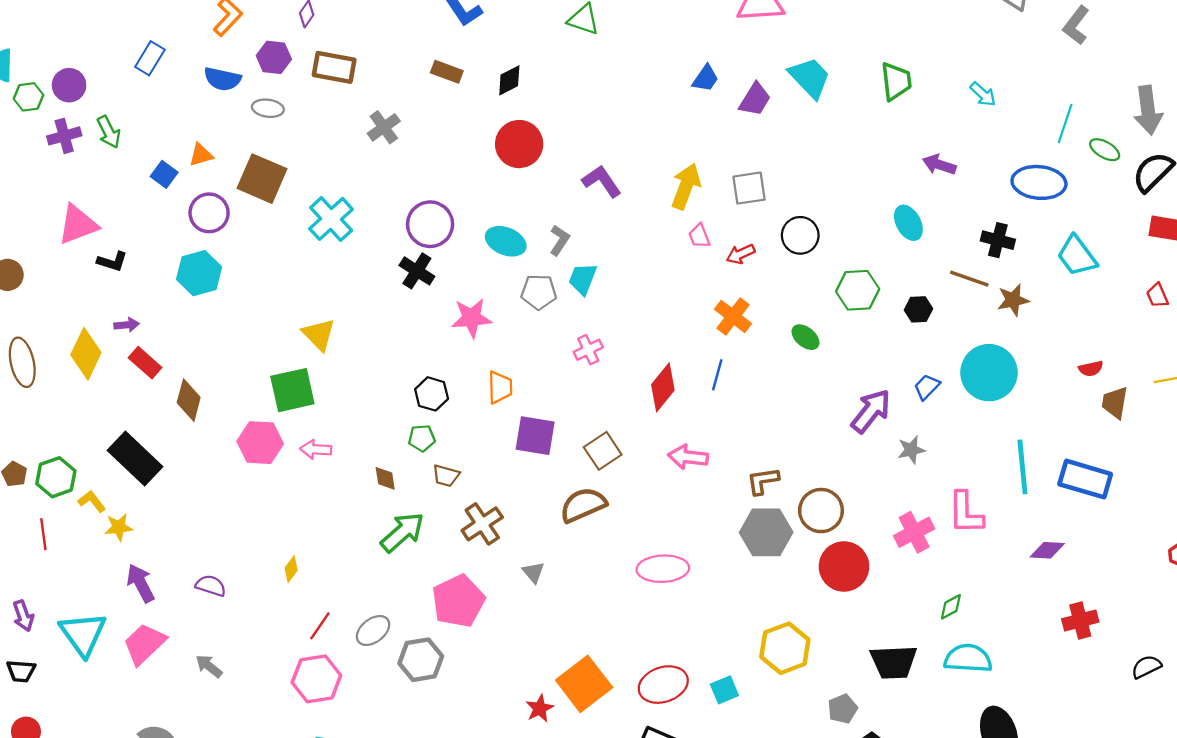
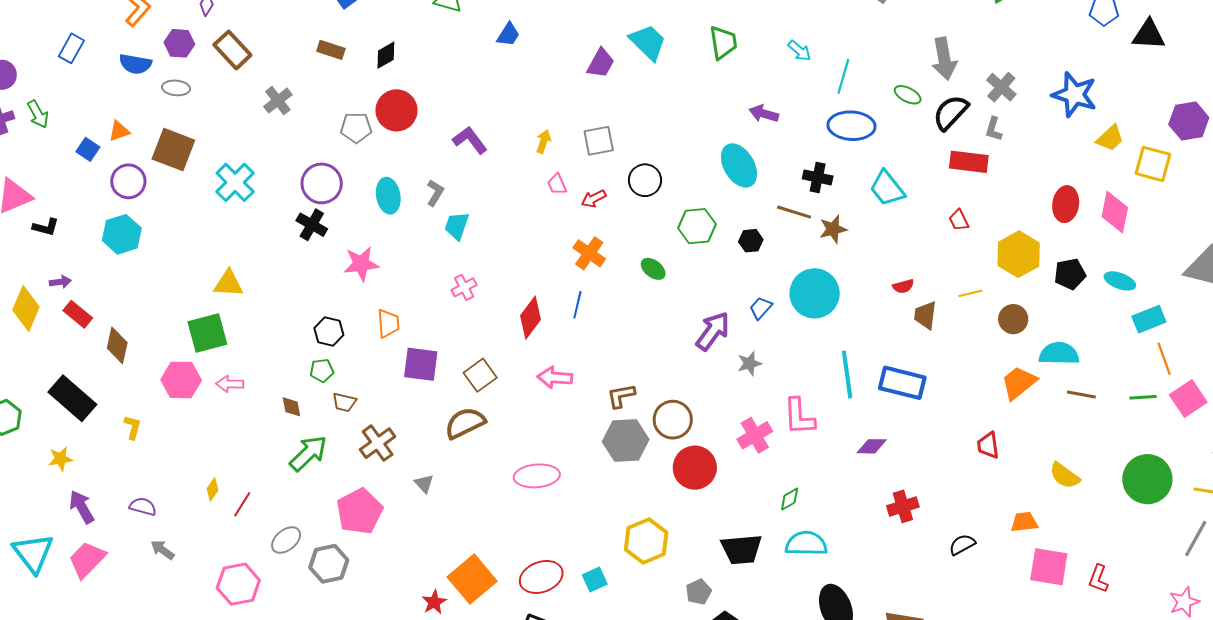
brown rectangle: (334, 67) -> (232, 50), turned 39
blue trapezoid: (705, 78) -> (508, 34), moved
cyan line: (1065, 123) -> (843, 76), moved
yellow arrow: (686, 186) -> (543, 141), size x0.6
cyan ellipse: (908, 223) -> (739, 165), size x1.4
cyan ellipse: (506, 241) -> (388, 196), turned 60
gray pentagon: (539, 292) -> (356, 128), moved
yellow triangle: (319, 334) -> (228, 284), turned -40
yellow L-shape: (92, 501) -> (133, 427), moved, turned 55
red line: (320, 626) -> (242, 504), moved
gray arrow: (209, 666) -> (162, 550), moved

